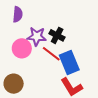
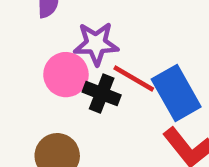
black cross: (57, 35) -> (102, 94), moved

